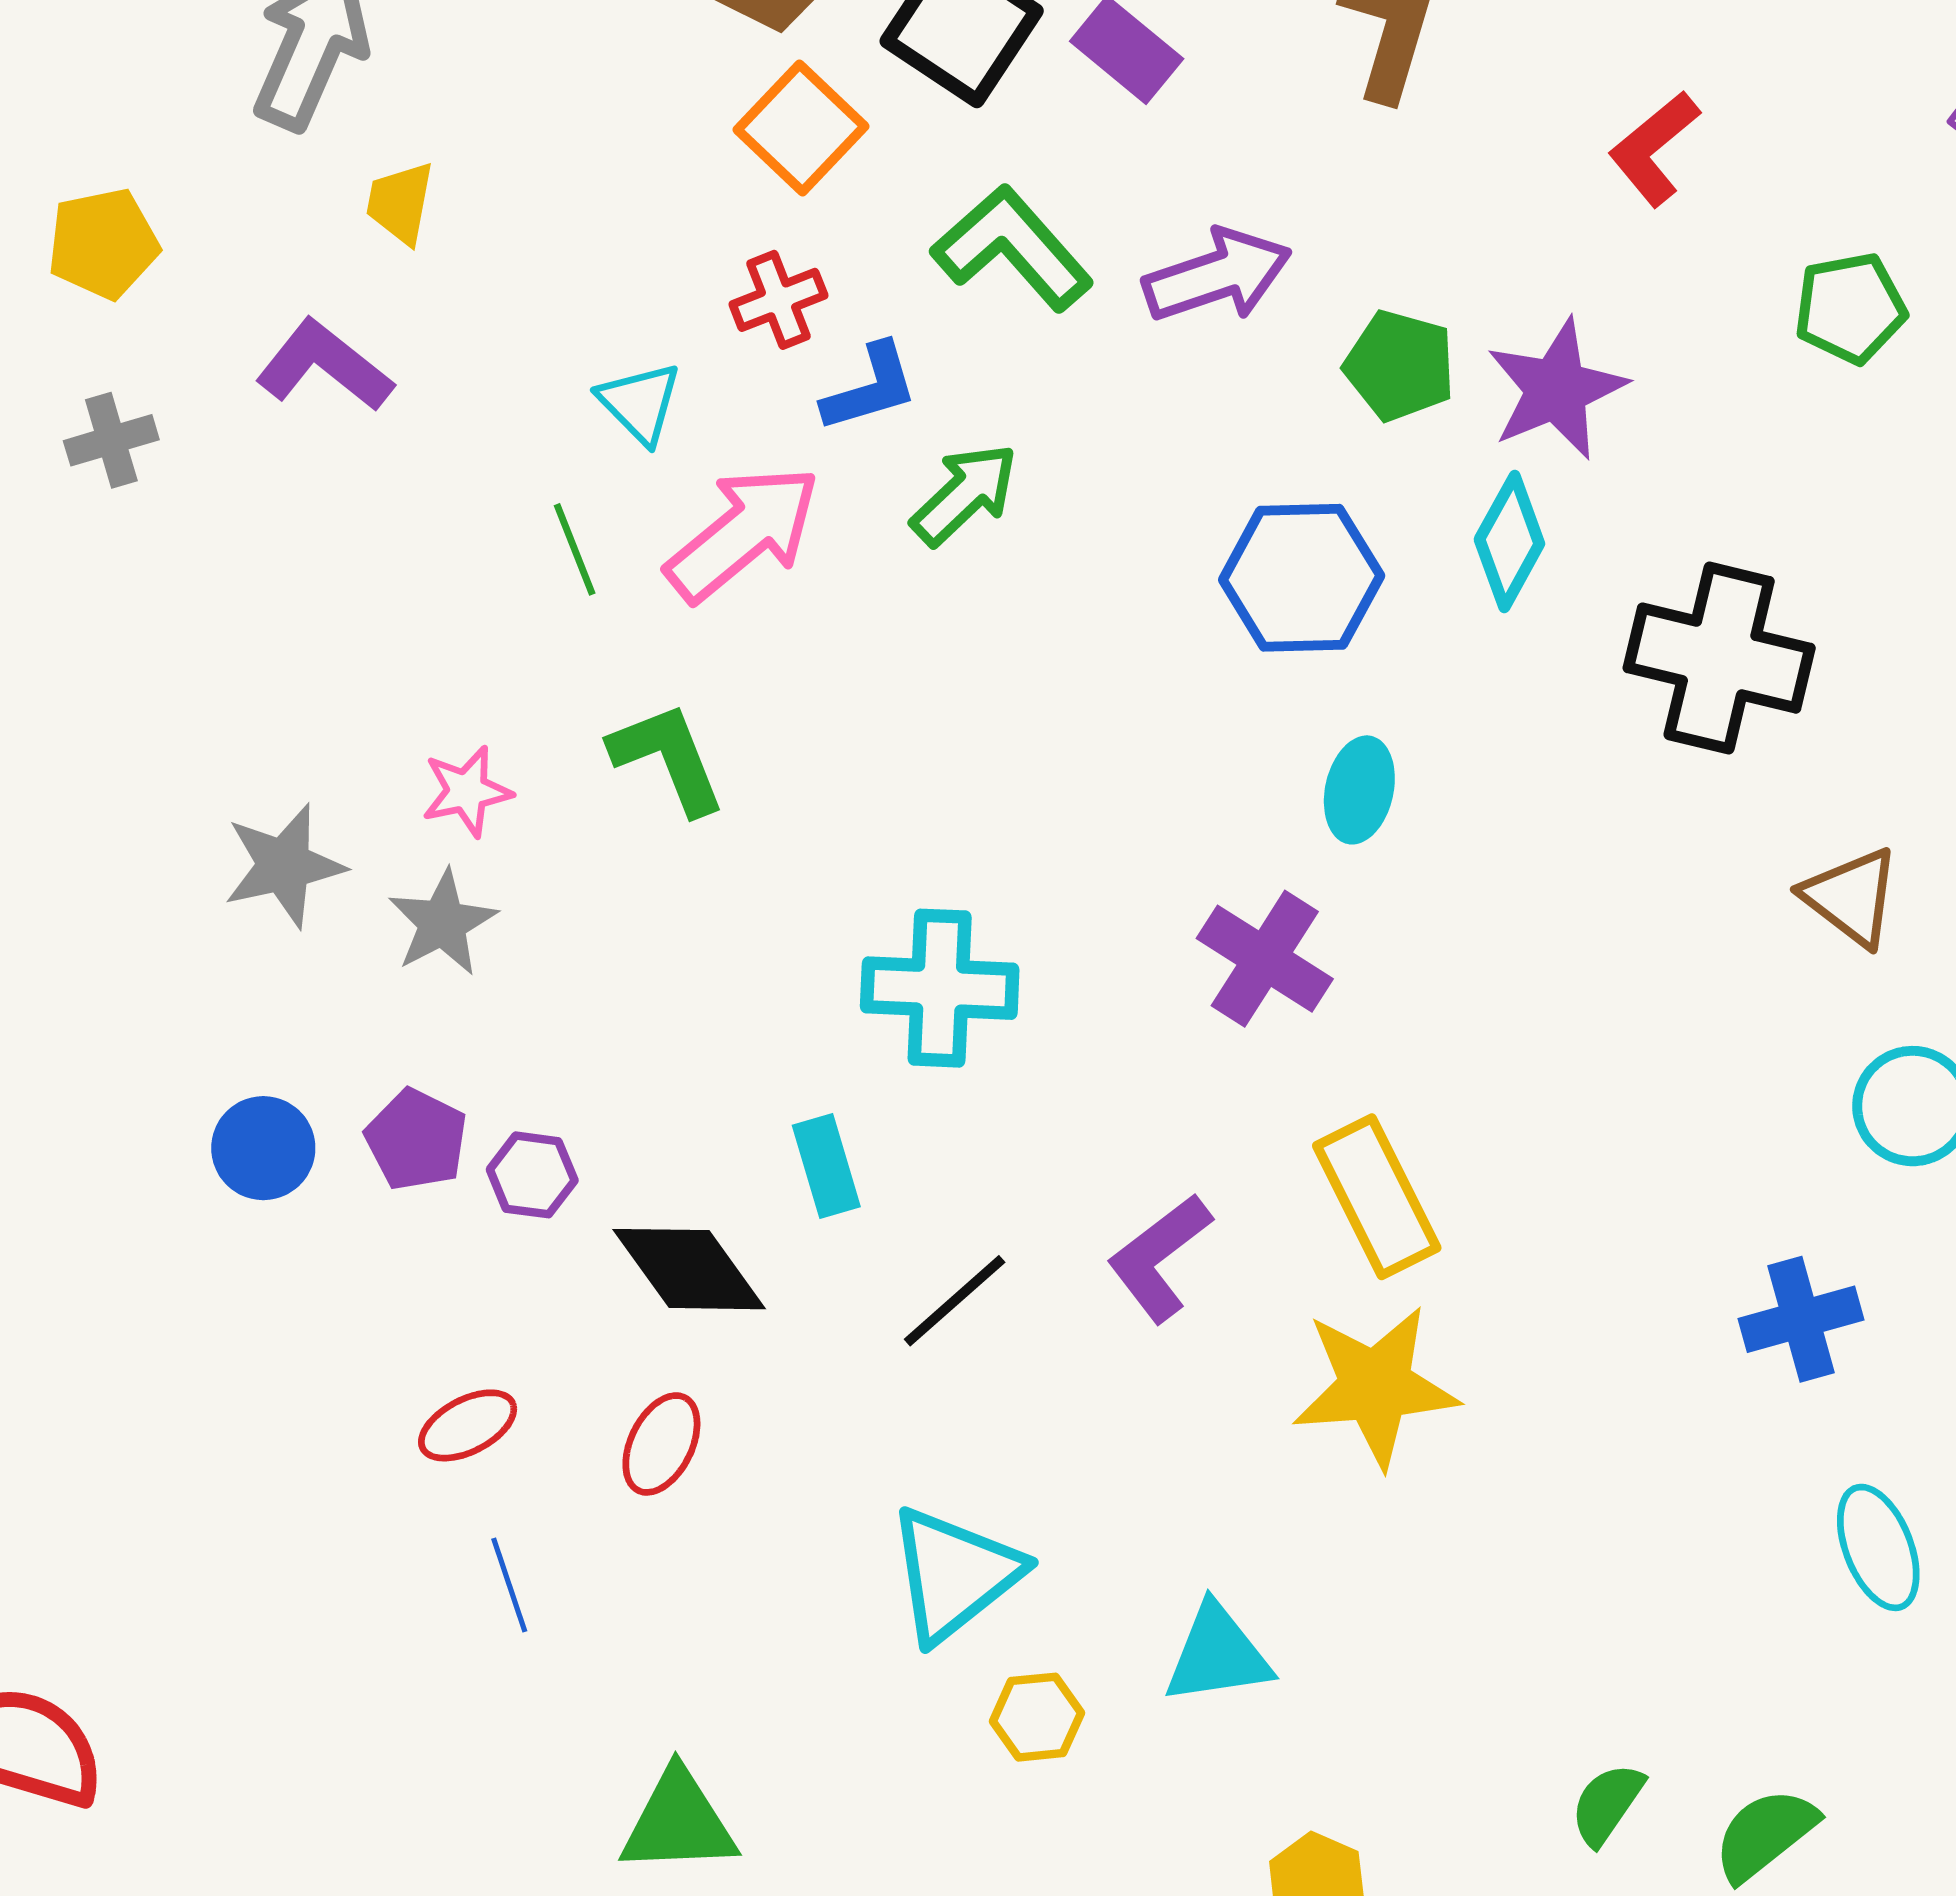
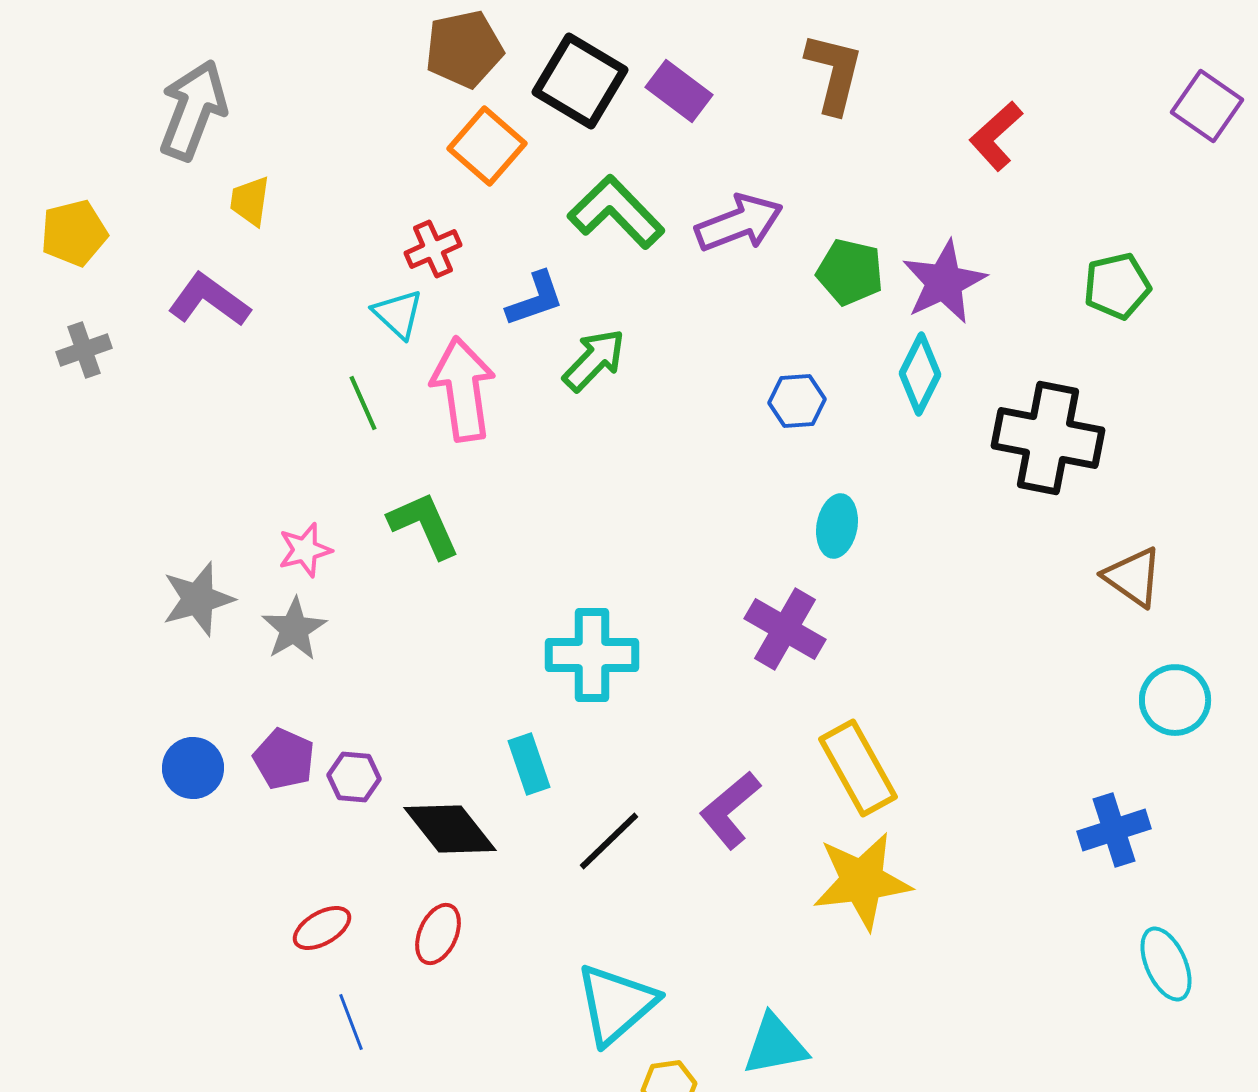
red cross: (778, 300) -> (433, 249), moved
green pentagon: (1850, 308) -> (1117, 286), moved
pink arrow: (743, 533) -> (463, 389), turned -56
blue hexagon: (1302, 578) -> (797, 401), size x0.6

